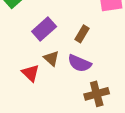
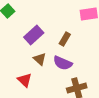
red triangle: (31, 73) -> (25, 80), moved

